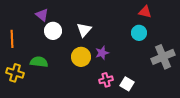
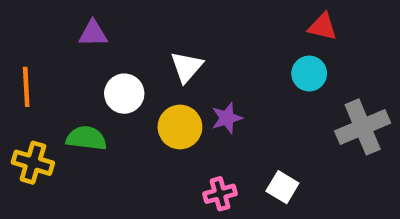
purple triangle: (42, 15) -> (93, 33), turned -40
white circle: (53, 31) -> (124, 94), moved
pink cross: (106, 80) -> (220, 194), moved

